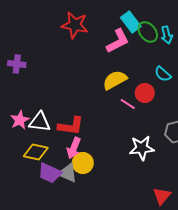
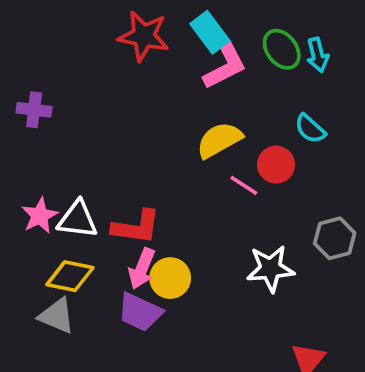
cyan rectangle: (131, 22) -> (210, 32), moved
yellow circle: (83, 163) -> (170, 278), moved
purple trapezoid: (50, 173) -> (140, 312), moved
gray triangle: (68, 173) -> (57, 316), moved

